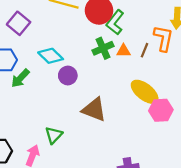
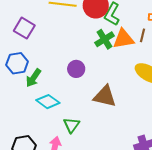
orange triangle: (123, 51) -> (124, 39), size x1.6
cyan diamond: (51, 56) -> (48, 102), moved

